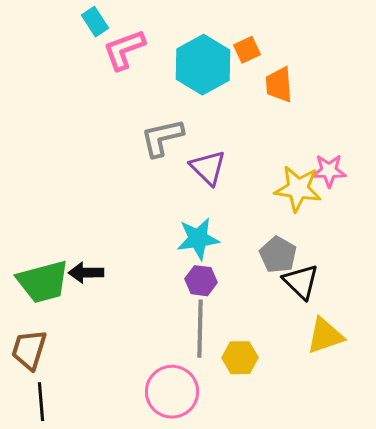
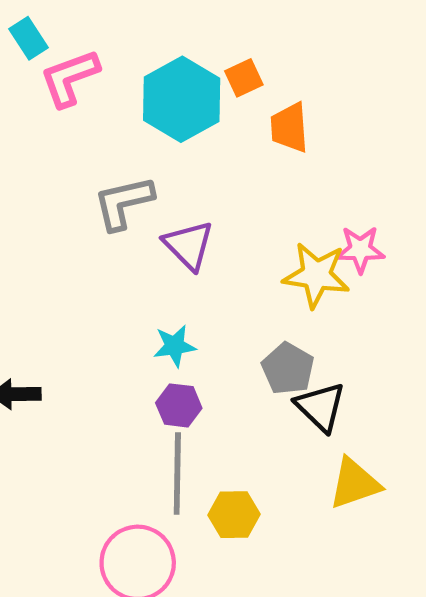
cyan star: (198, 239) -> (175, 346), size x0.7

